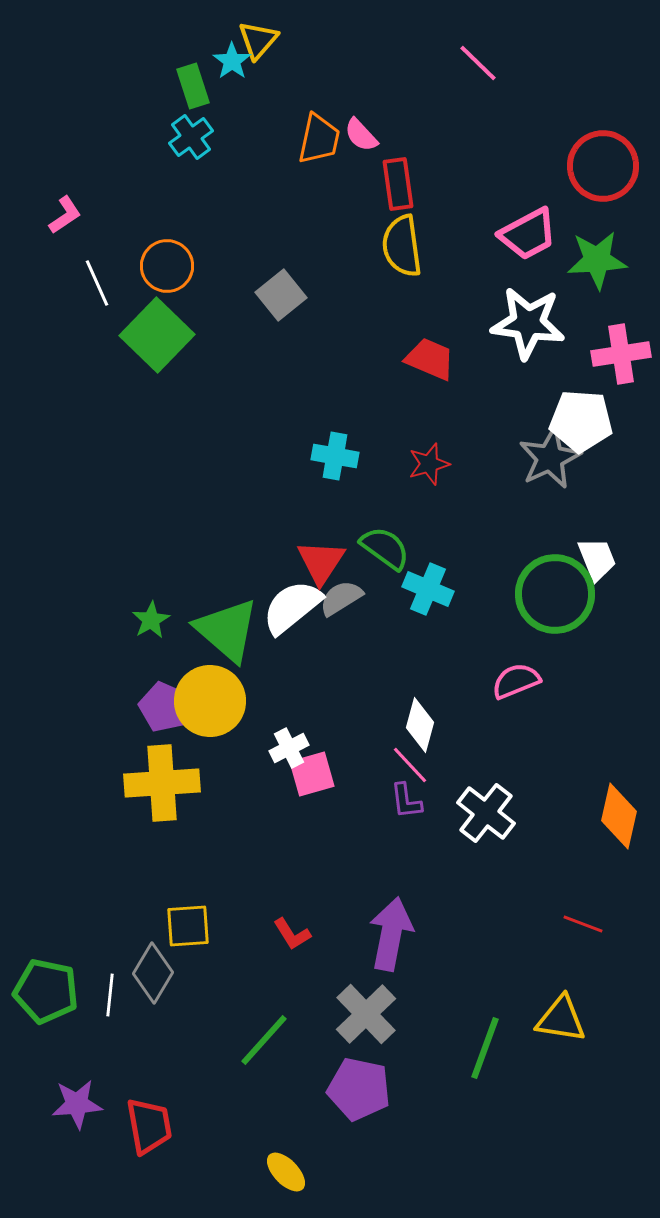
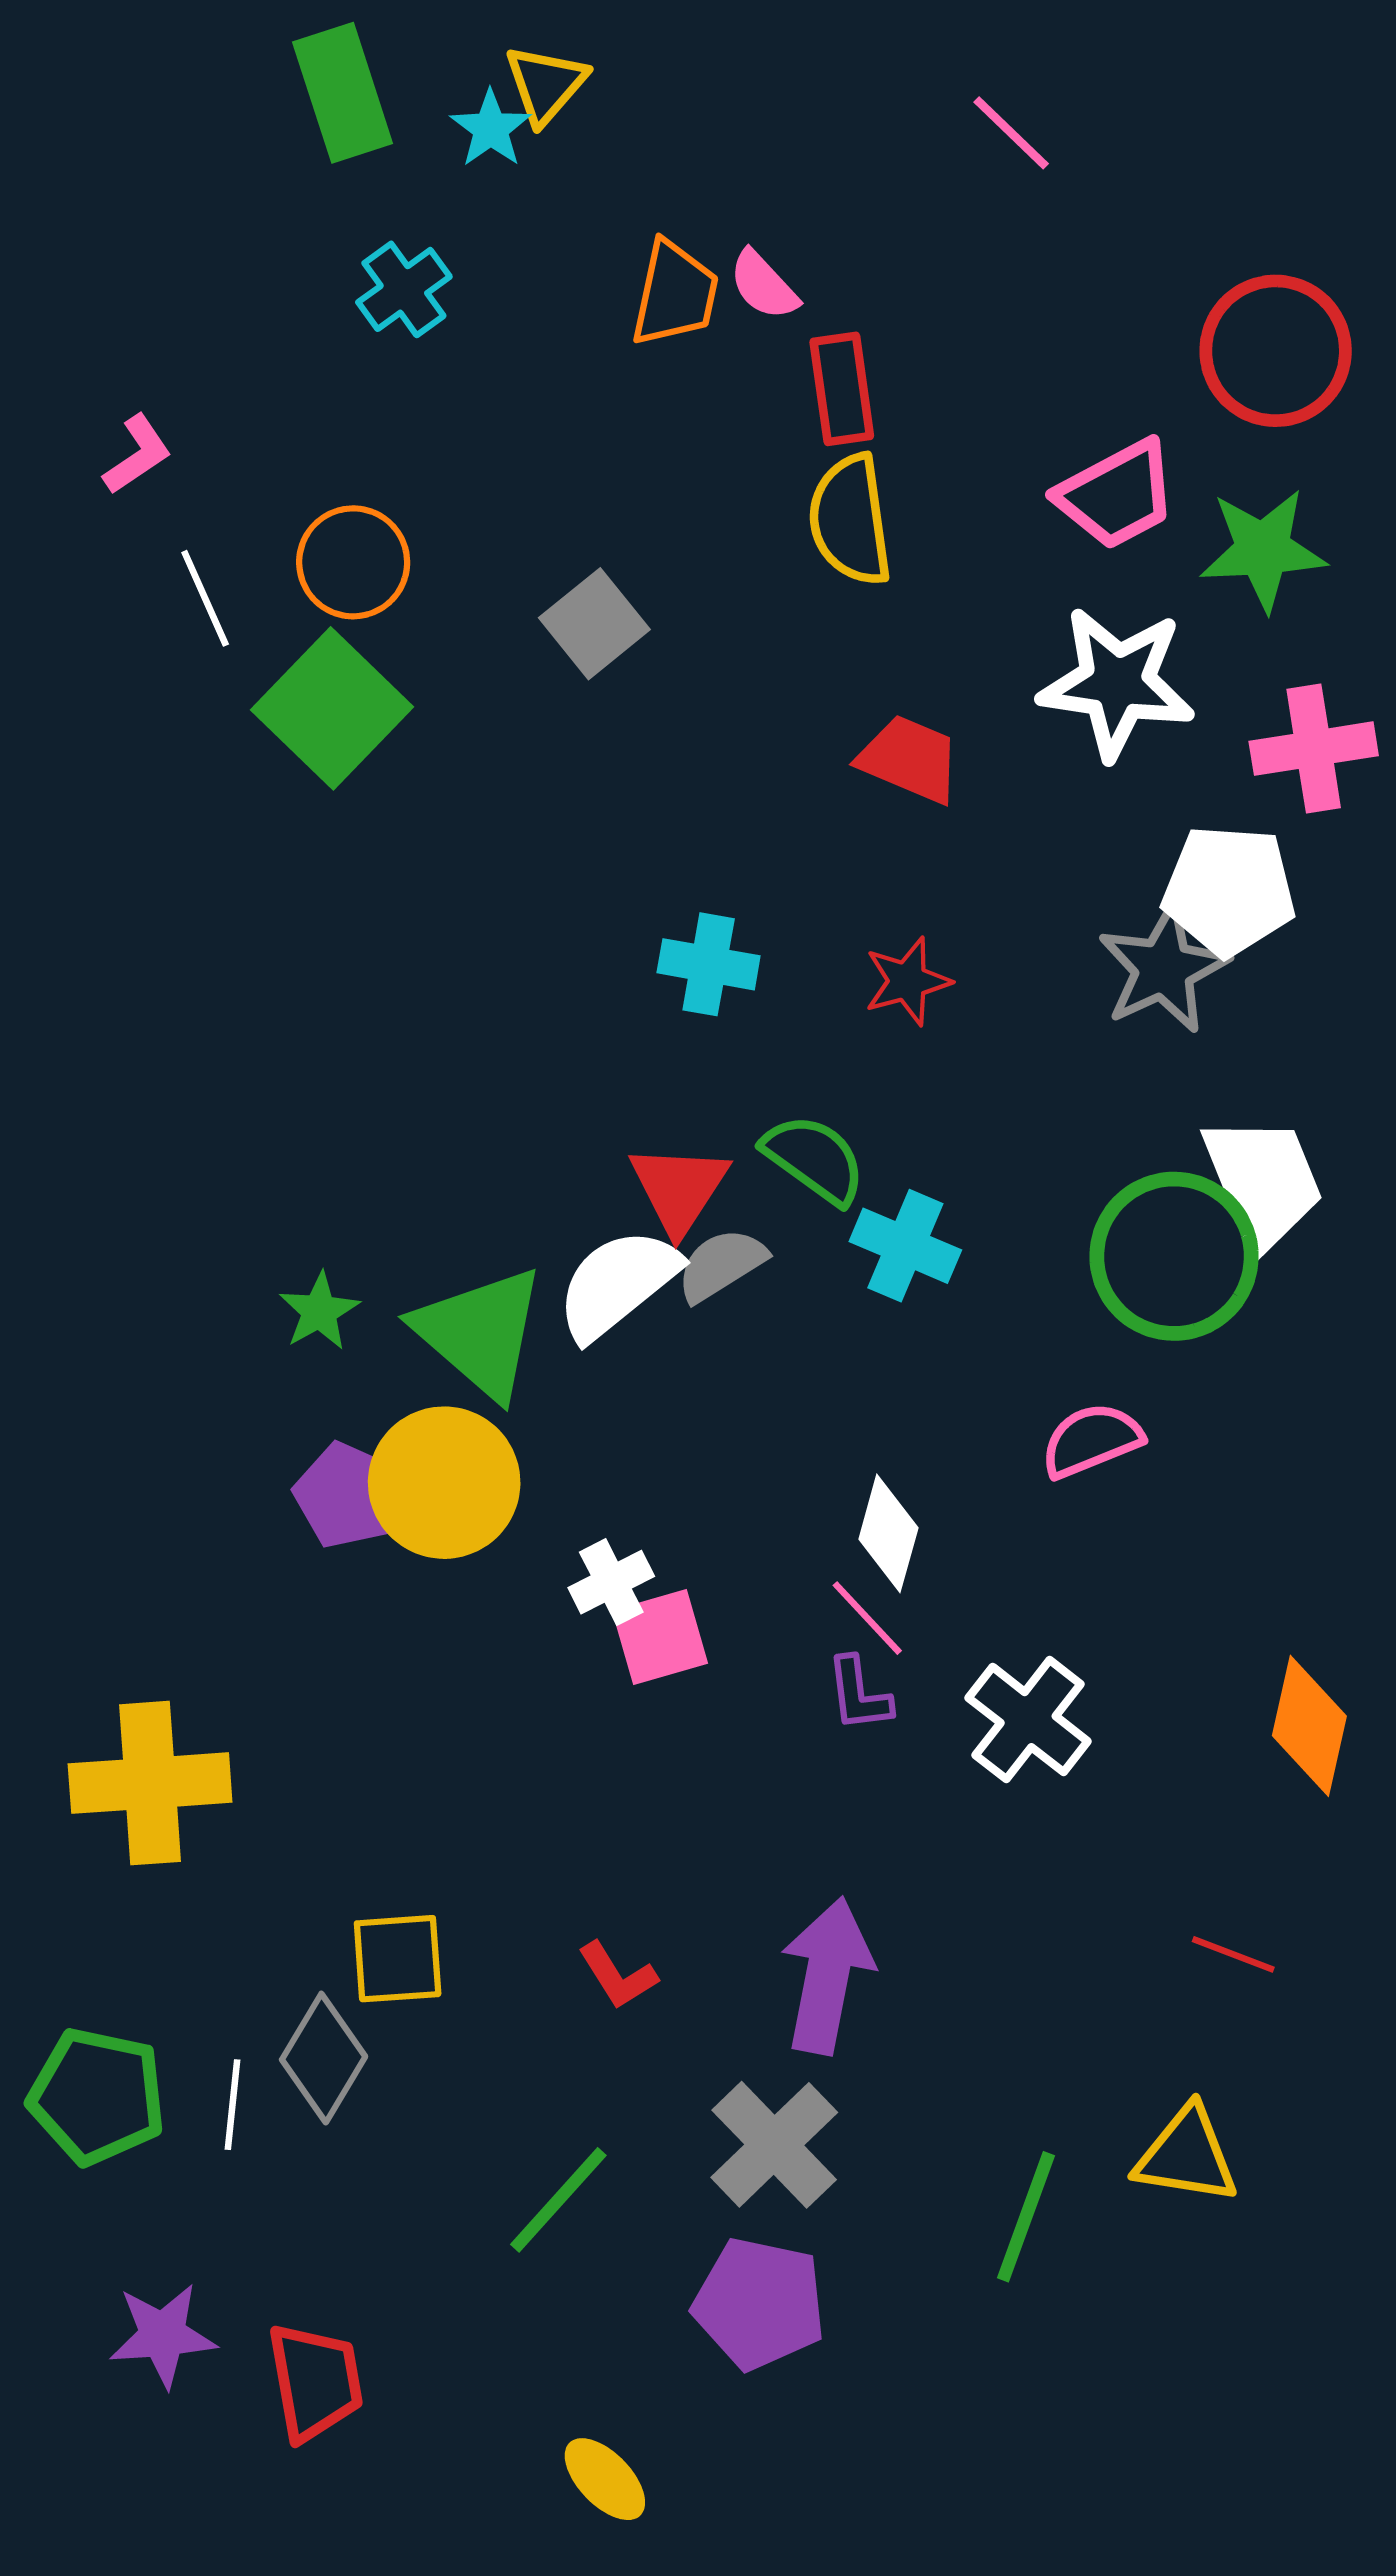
green rectangle: (193, 86) -> (343, 93), moved, size x1.4
white trapezoid: (597, 559) -> (1263, 1182), size x1.5
yellow cross: (162, 783) -> (150, 1783), moved

